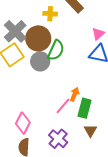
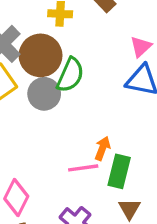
pink line: (63, 106) -> (83, 168), turned 42

